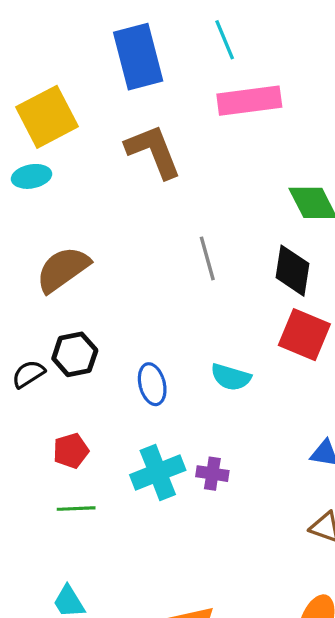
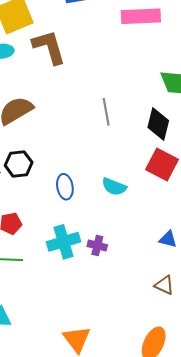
brown L-shape: (153, 151) -> (49, 47), moved

